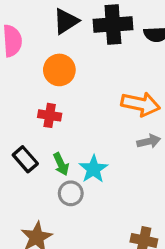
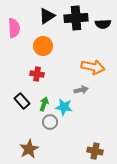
gray arrow: (149, 141) -> (81, 90), moved
green arrow: (61, 164) -> (44, 104), turned -136
cyan star: (93, 169) -> (64, 107), turned -30

